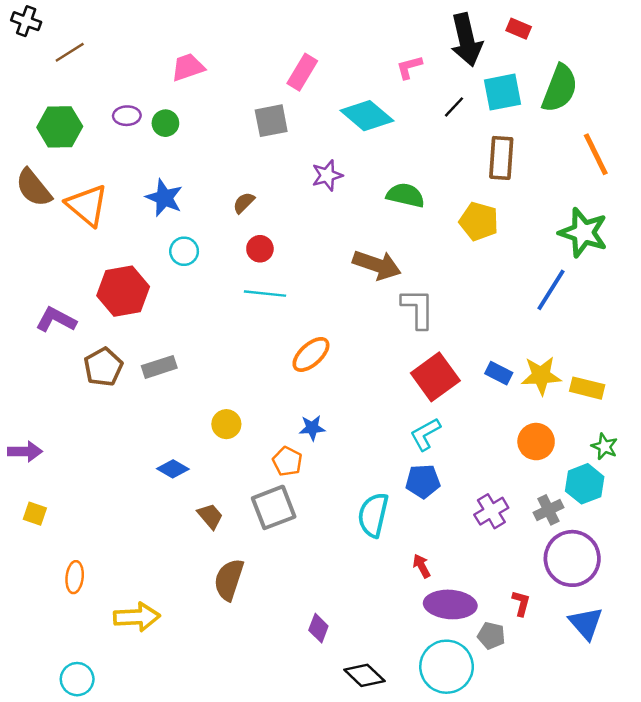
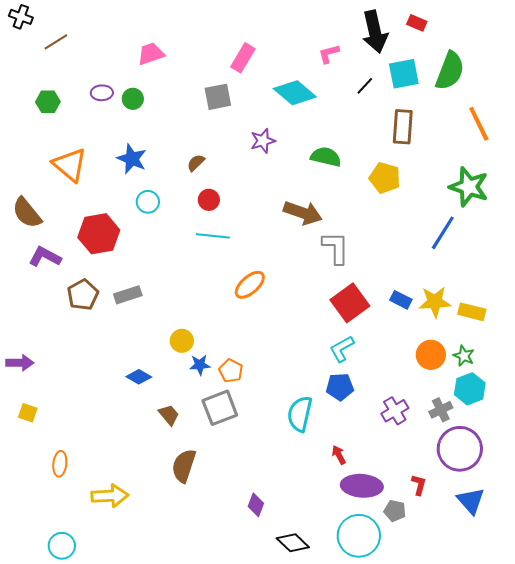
green hexagon: (60, 127) -> (48, 102), size x0.7
brown semicircle: (34, 188) -> (27, 213), moved
blue star: (312, 428) -> (200, 365), moved
green star: (604, 447) -> (464, 356), moved

